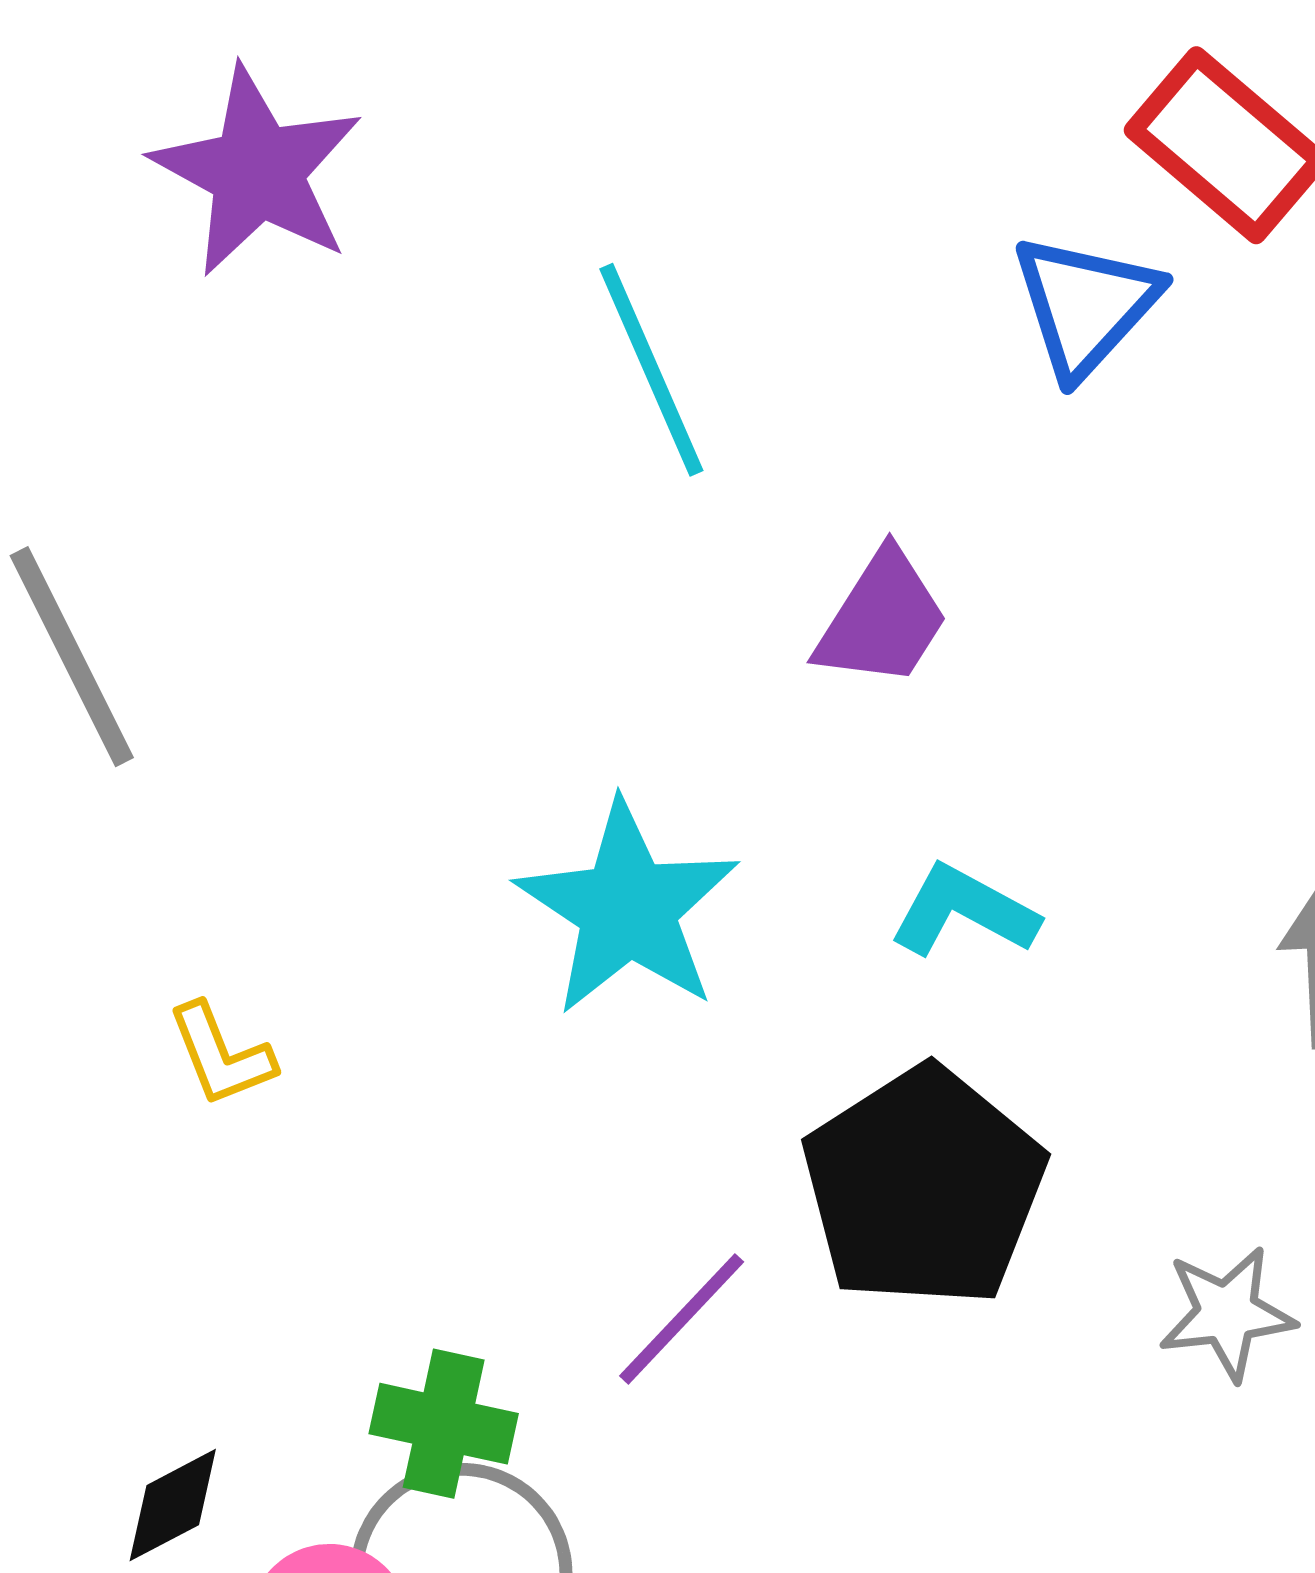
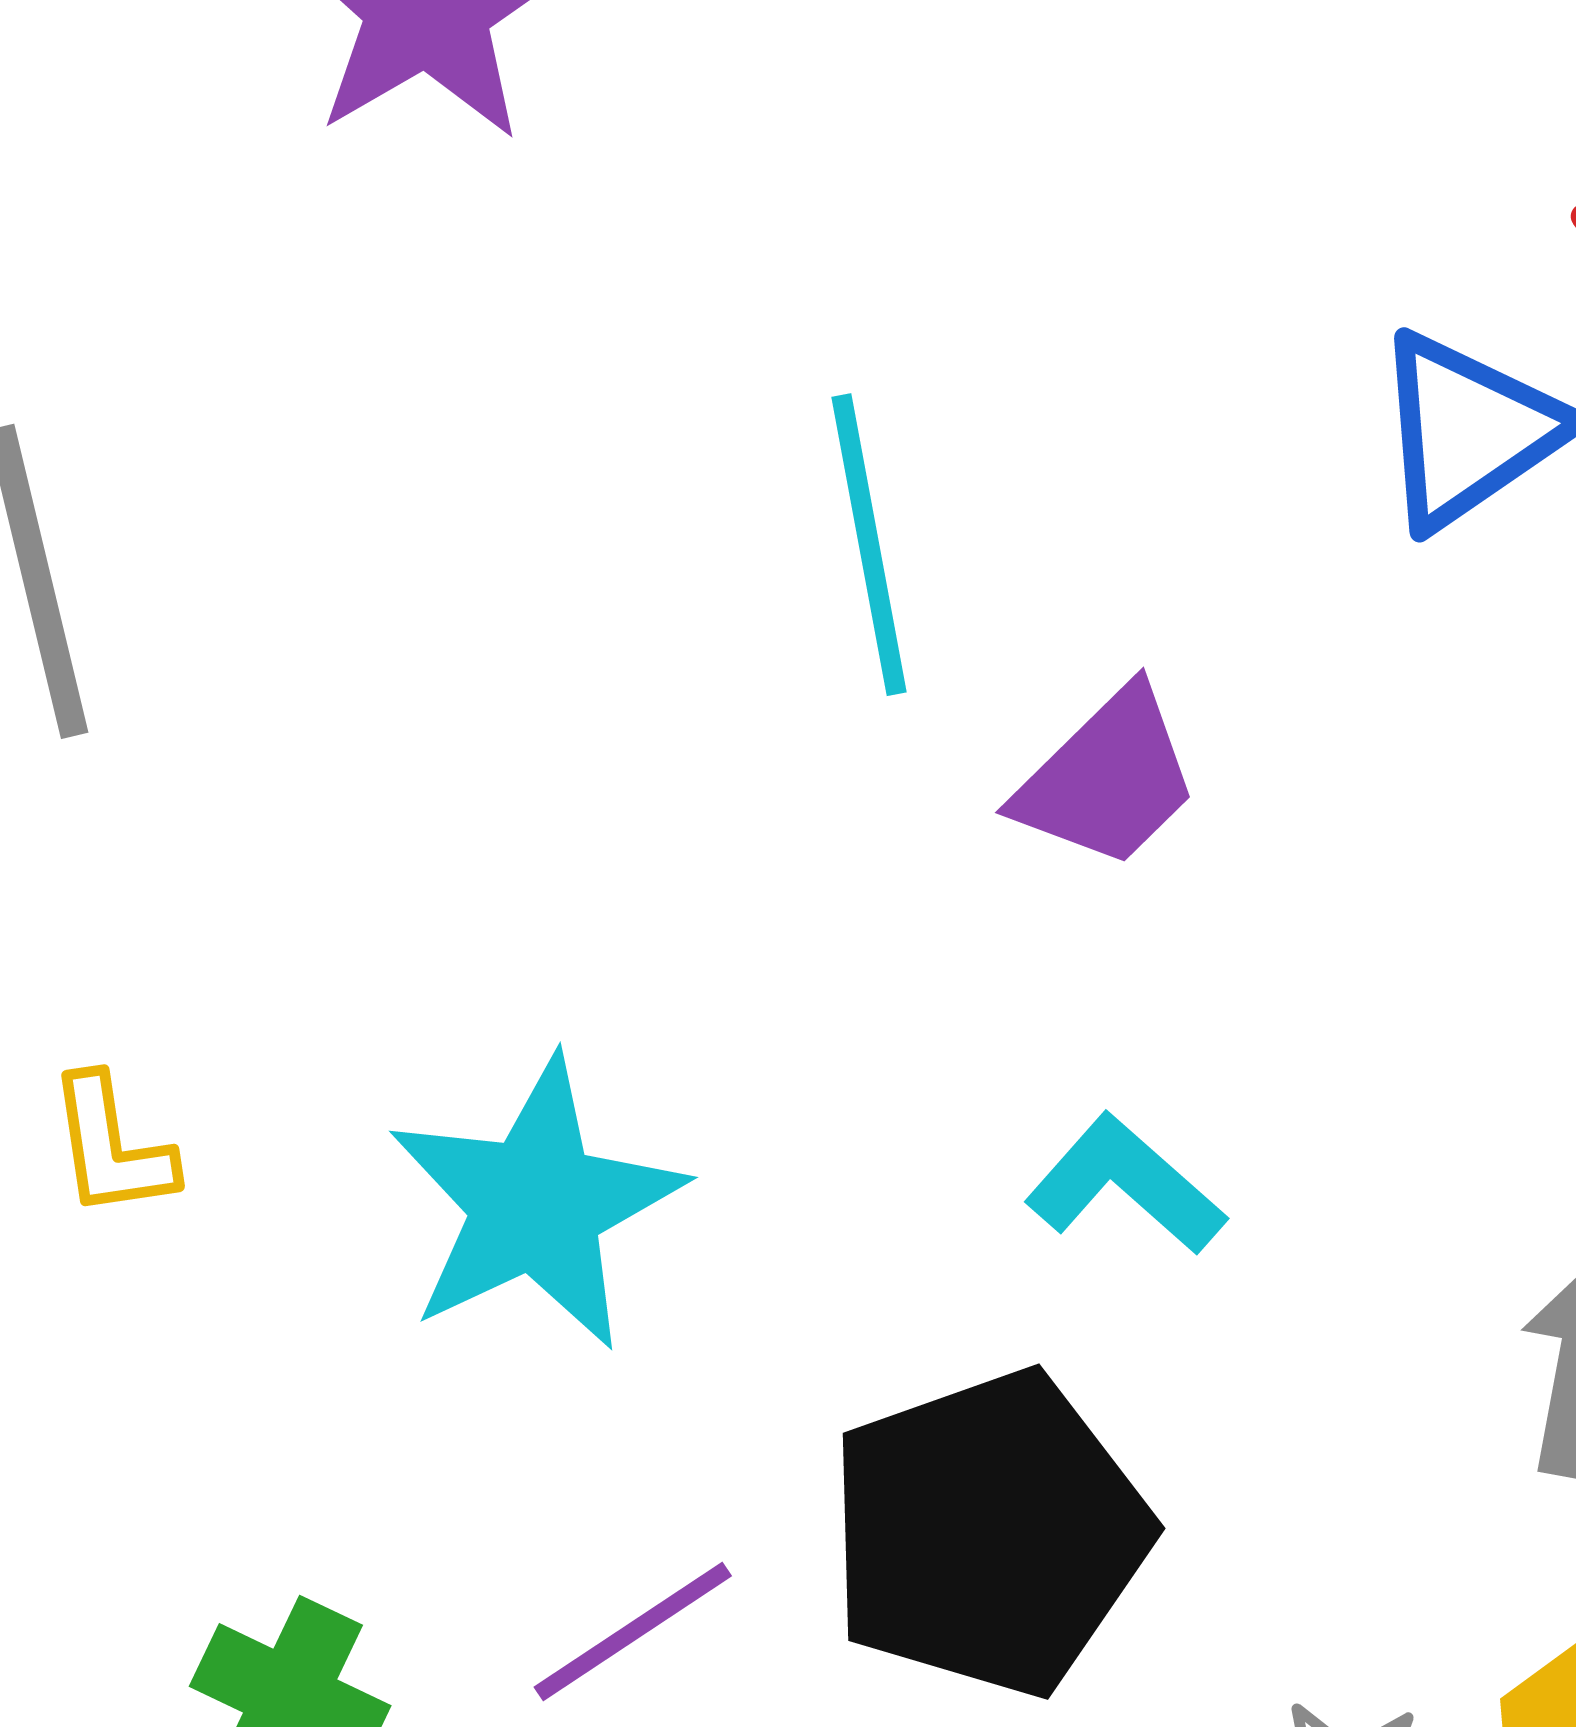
cyan line: (651, 370) -> (869, 545), moved
cyan star: (628, 908) -> (536, 1204), moved

